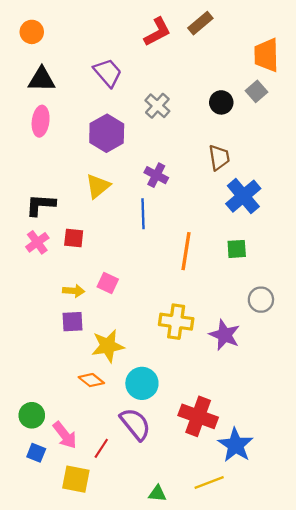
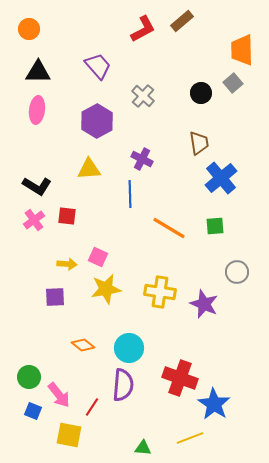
yellow triangle: (98, 186) -> (89, 169), turned 35
black L-shape: (41, 205) -> (37, 186), turned -152
orange line: (186, 251) -> (169, 228), turned -68
purple square: (73, 322) -> (55, 297), moved
yellow star: (108, 346) -> (106, 289), moved
purple semicircle: (135, 424) -> (123, 385), turned 44

